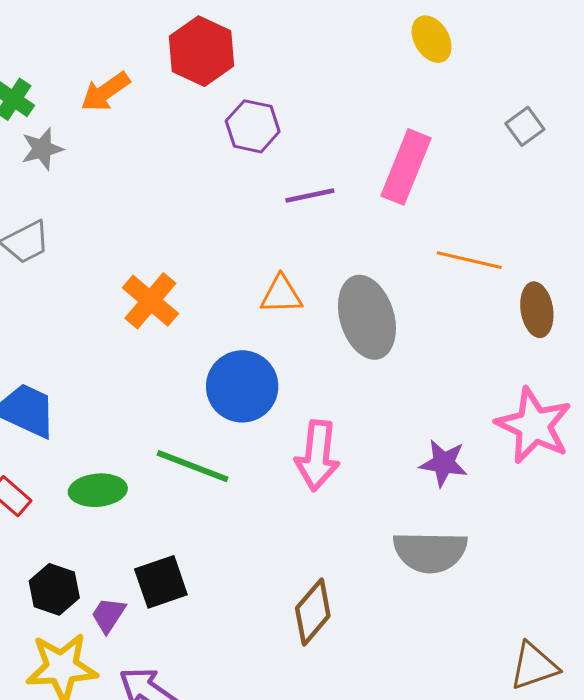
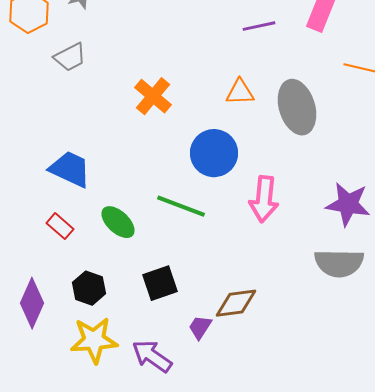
purple star: (444, 463) -> (348, 204), size x1.4
green ellipse: (98, 490) -> (118, 222), turned 48
brown diamond: (313, 612) -> (236, 303), moved, turned 42
purple trapezoid: (108, 615) -> (200, 327), moved

